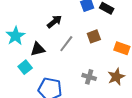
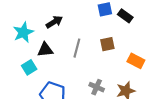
black arrow: (54, 22) -> (54, 22), moved
gray line: (66, 44) -> (77, 48), turned -30

